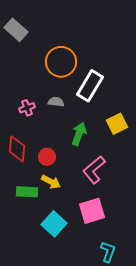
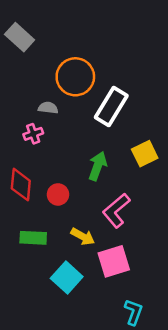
gray semicircle: (56, 102) -> (48, 108), moved
yellow arrow: (51, 182) -> (83, 237), moved

